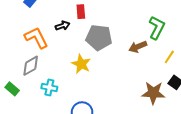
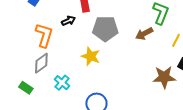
orange L-shape: (36, 38) -> (44, 35), turned 50
cyan cross: (49, 88) -> (62, 83), turned 35

